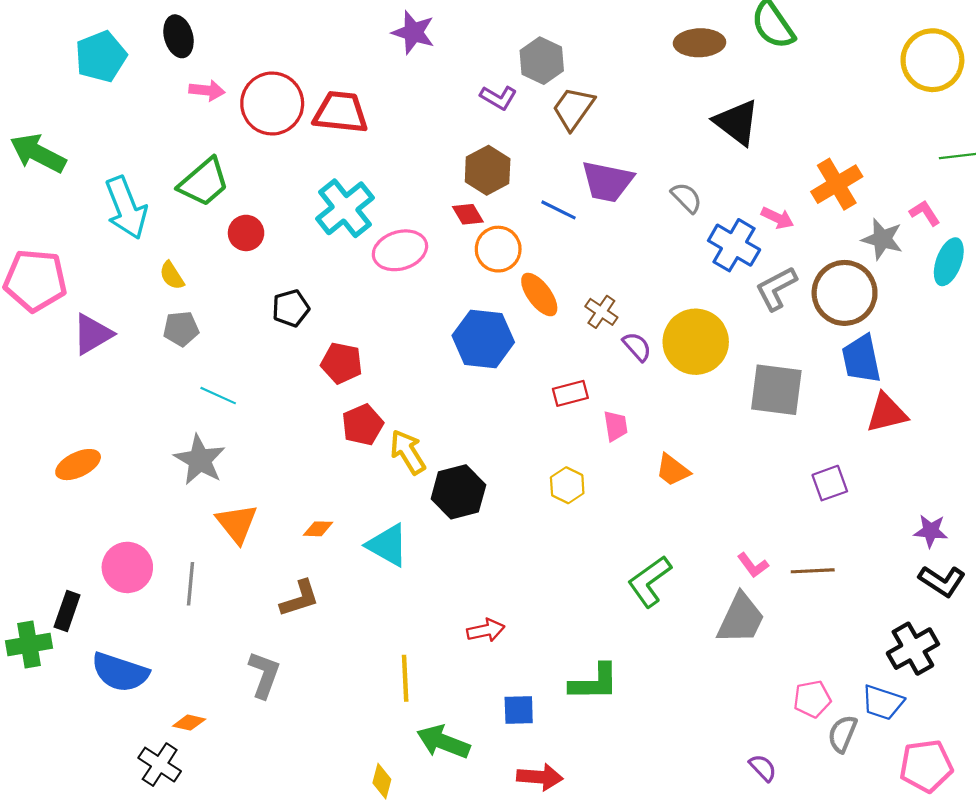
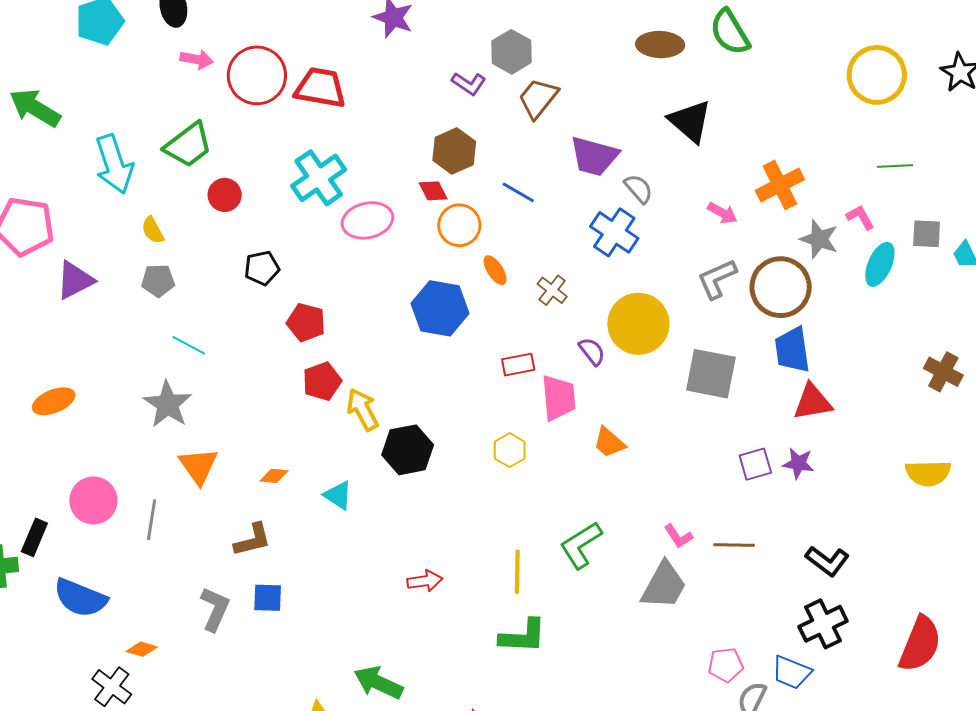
purple trapezoid: (607, 182) -> (594, 156), moved
blue cross: (734, 245) -> (614, 232), moved
orange ellipse: (539, 295) -> (495, 270), size x0.7
purple semicircle: (637, 347) -> (592, 351), moved
pink trapezoid: (616, 426) -> (558, 398), size x1.6
purple star: (931, 531) -> (798, 463), moved
cyan triangle: (388, 545) -> (338, 495), size x0.7
black L-shape: (942, 581) -> (827, 561), moved
yellow line: (405, 678) -> (517, 572), moved
blue square: (519, 710) -> (268, 598), moved

